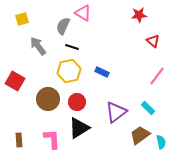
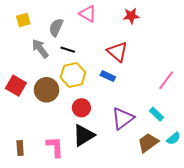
red star: (139, 15) -> (131, 16), moved
gray semicircle: (63, 26) -> (56, 27), moved
red triangle: (153, 41) -> (117, 52), moved, size x1.5
black line: (72, 47) -> (68, 50), moved
brown circle: (48, 99) -> (47, 90), moved
cyan semicircle: (161, 142) -> (173, 138), moved, turned 64

